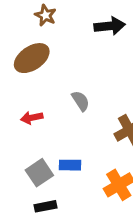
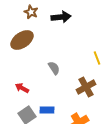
black arrow: (110, 26) -> (61, 17), moved
red arrow: (32, 118) -> (22, 88), moved, turned 40

